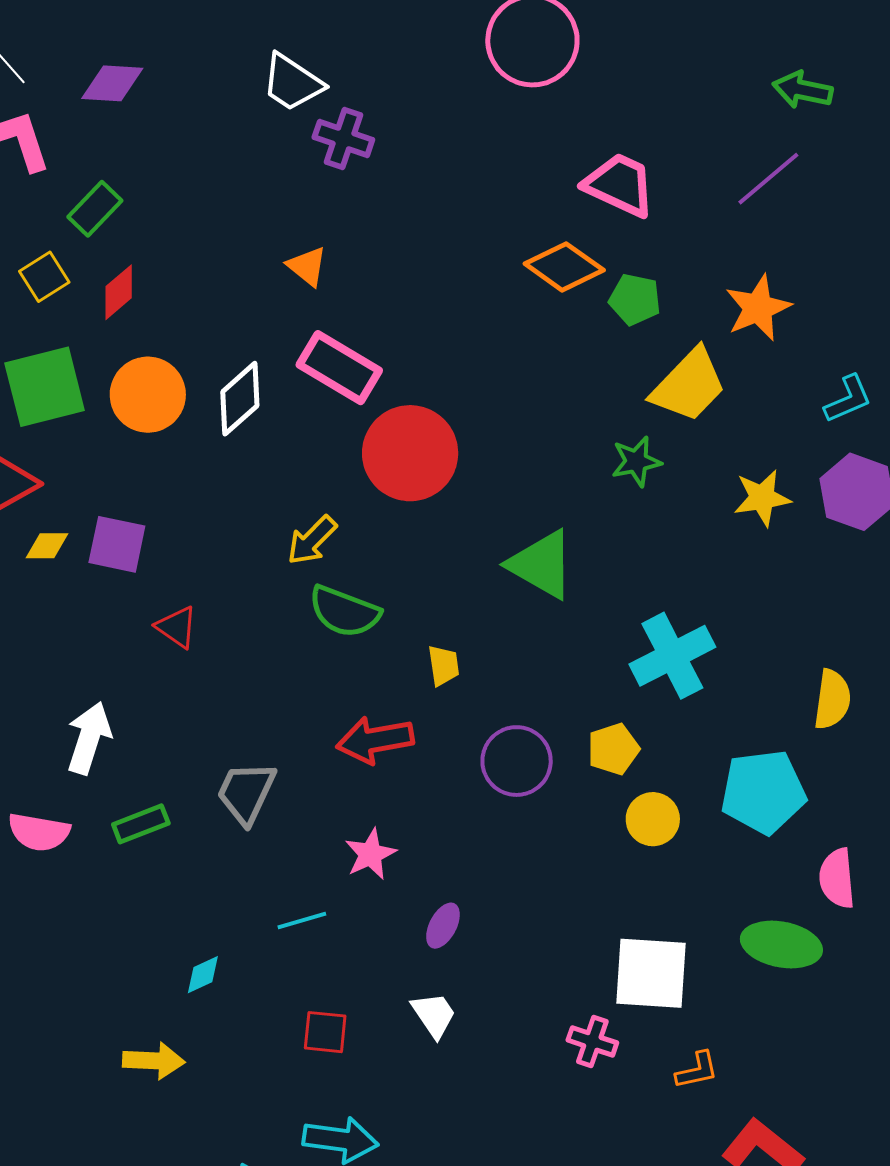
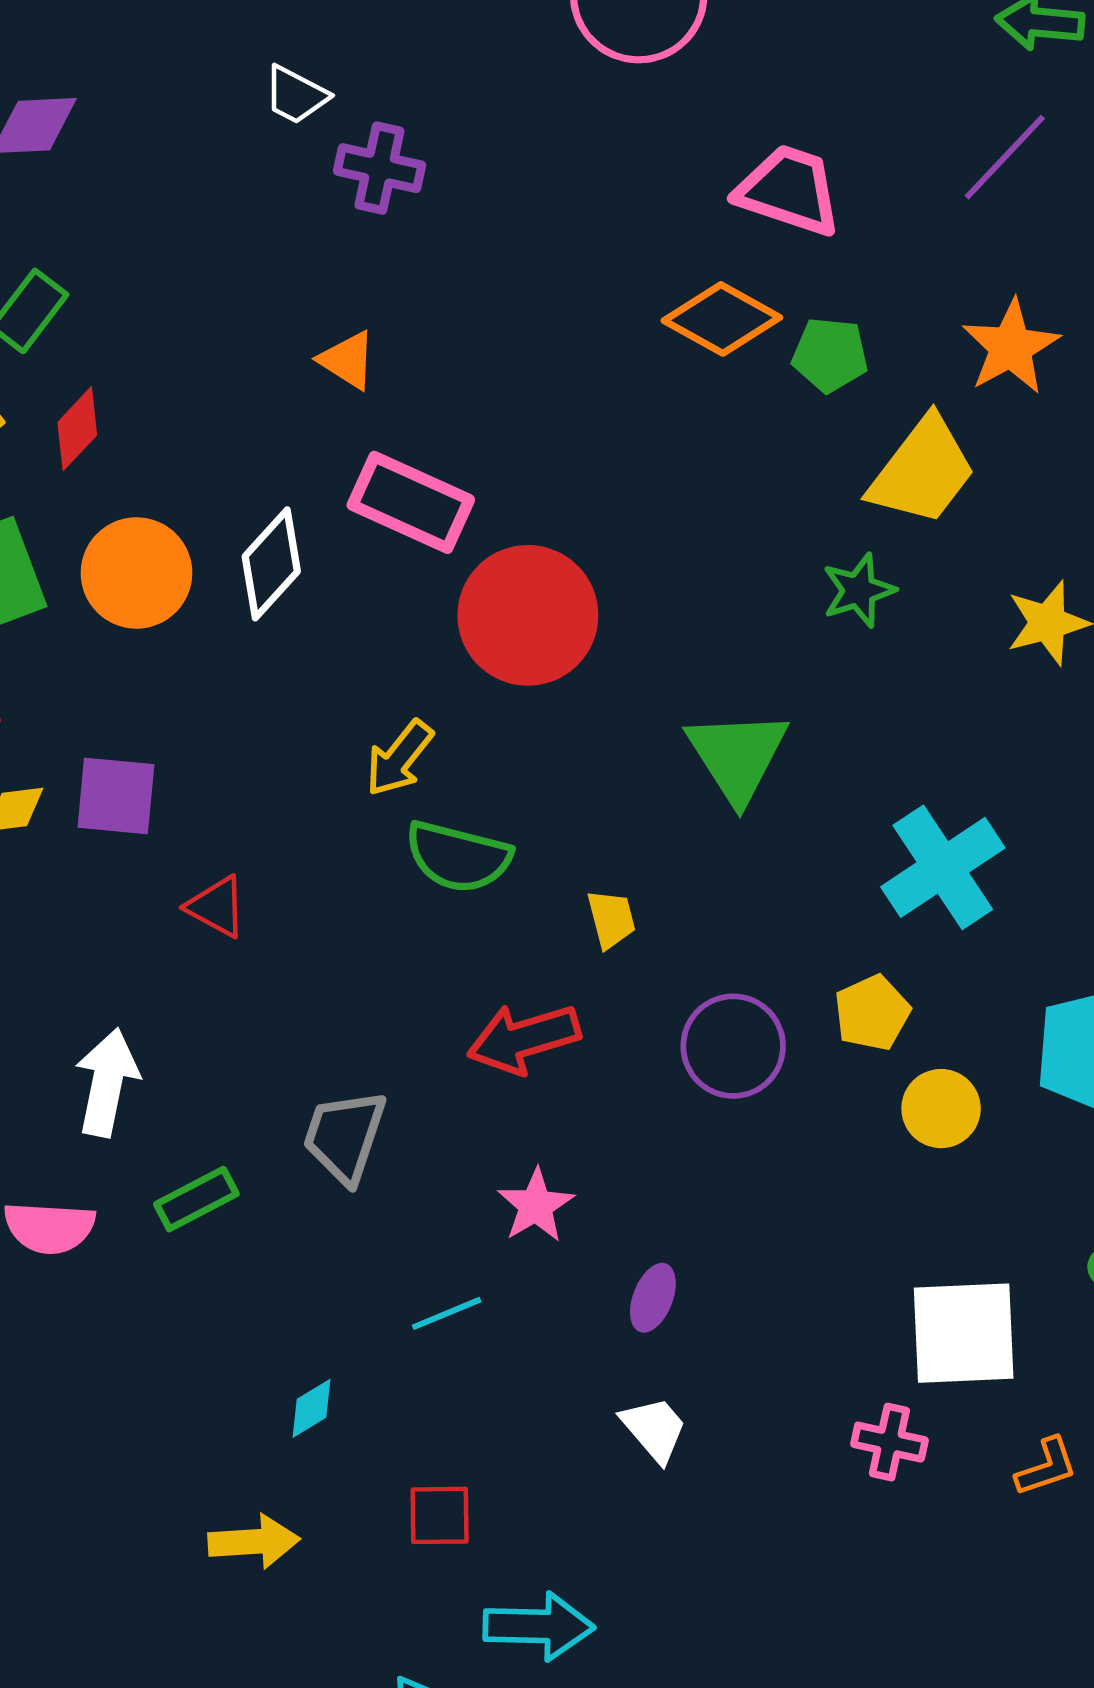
white trapezoid: (292, 83) -> (296, 95), size x0.7
green triangle: (541, 564) -> (737, 756), turned 34
red square: (325, 1032) -> (440, 1515), moved

